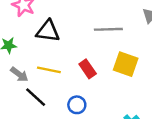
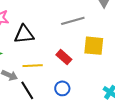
black line: (36, 97) -> (27, 90), turned 30

